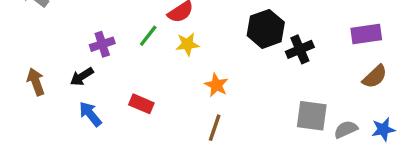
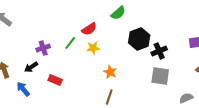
red rectangle: (141, 104) -> (55, 80), moved
blue arrow: (90, 114) -> (23, 89), moved
gray square: (312, 116) -> (160, 76), moved

